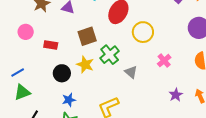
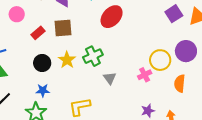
yellow circle: (143, 32) -> (160, 60), moved
brown square: (87, 36) -> (63, 28), moved
red rectangle: (51, 45) -> (38, 33), turned -64

